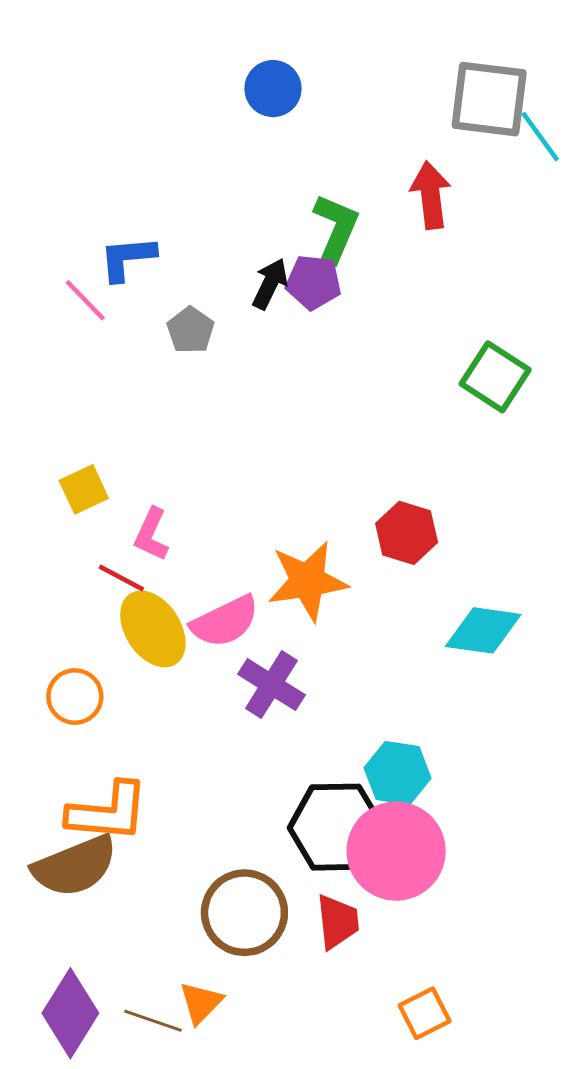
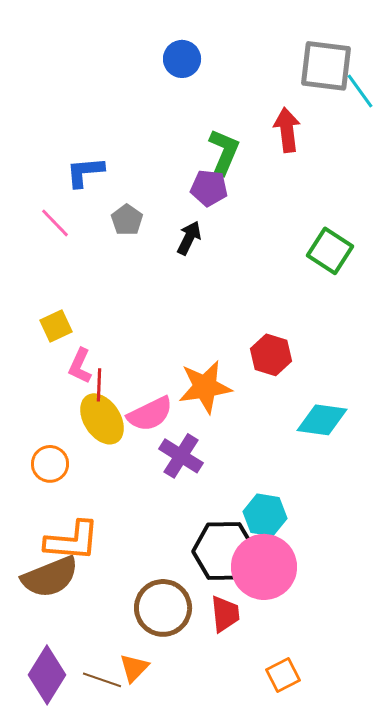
black arrow: (270, 284) -> (189, 238), moved
pink line: (85, 300) -> (55, 223), moved
pink L-shape: (151, 534) -> (80, 366), moved
red line: (121, 578) -> (99, 385), moved, turned 64

